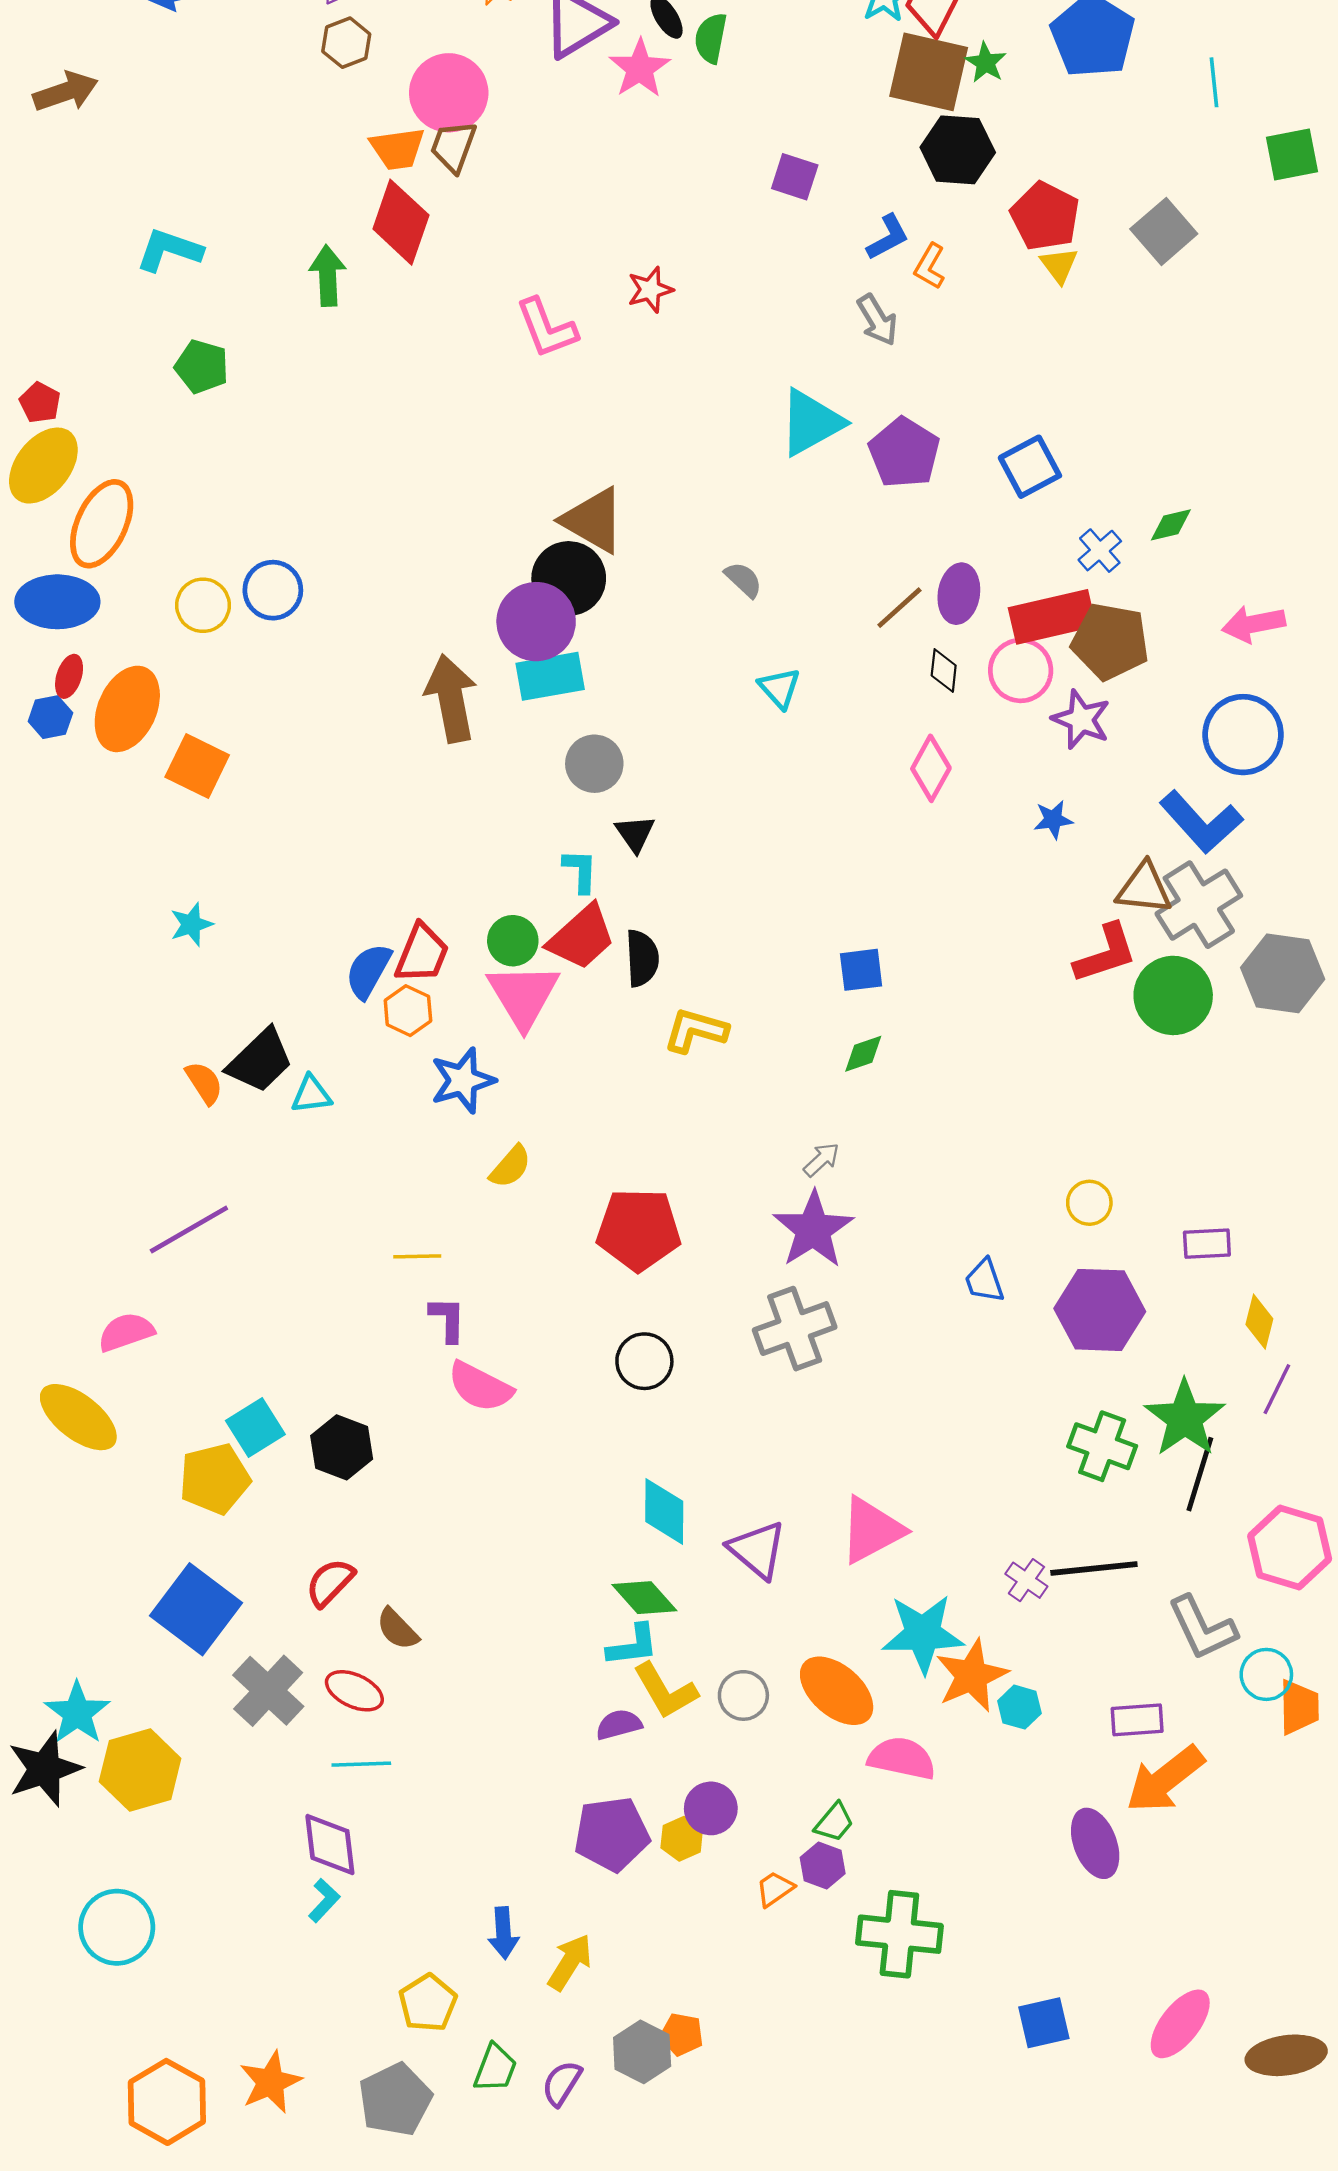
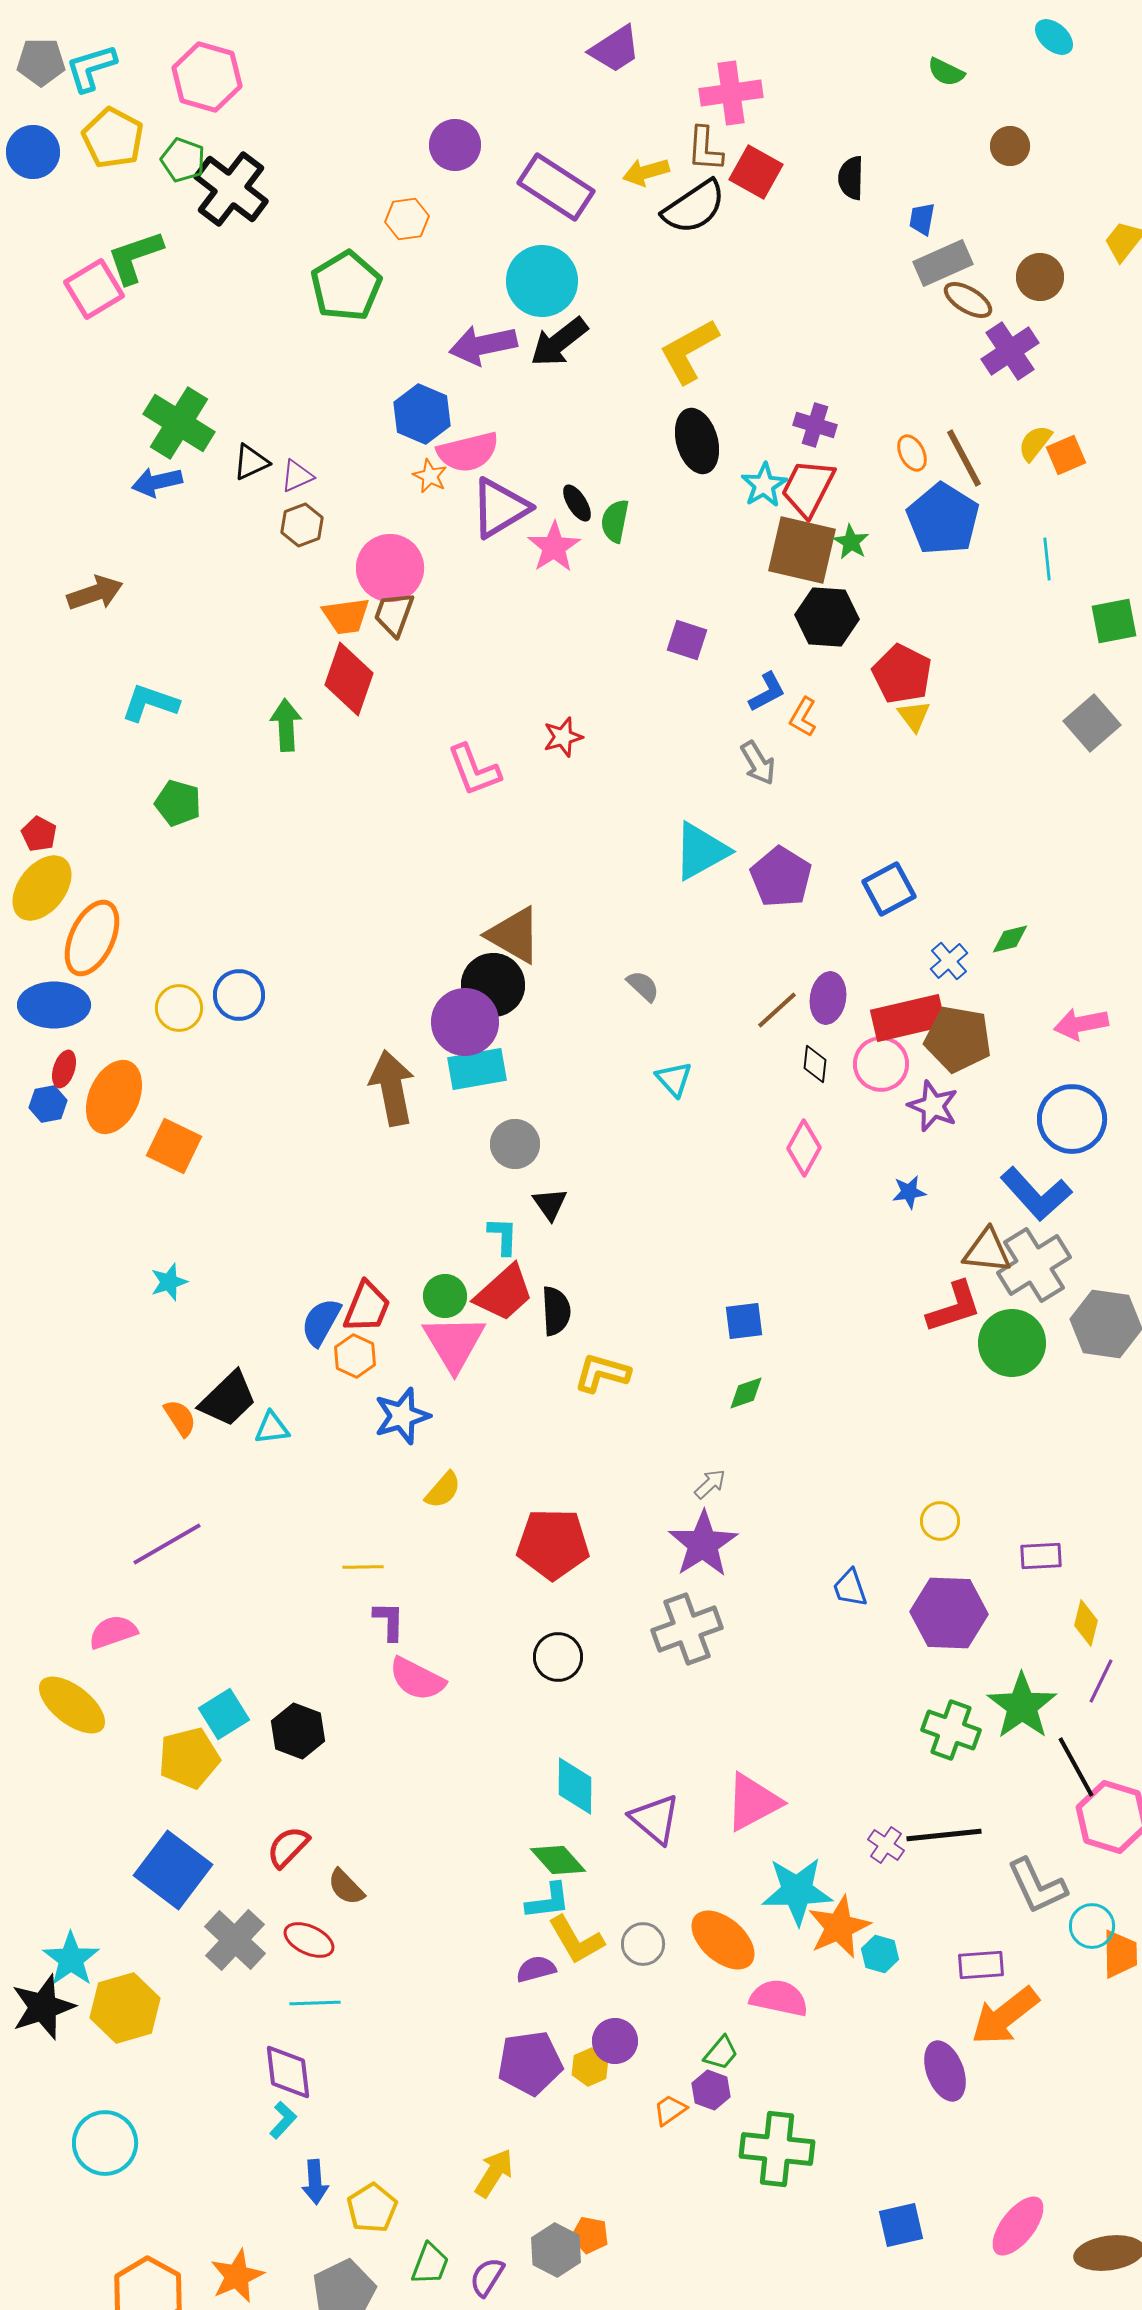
brown arrow: (66, 92) -> (95, 593), moved
gray square: (1164, 231) -> (1092, 723), moved
black line: (1200, 1474) -> (1076, 1767), moved, turned -46
blue arrow: (503, 1933) -> (315, 2182), moved

